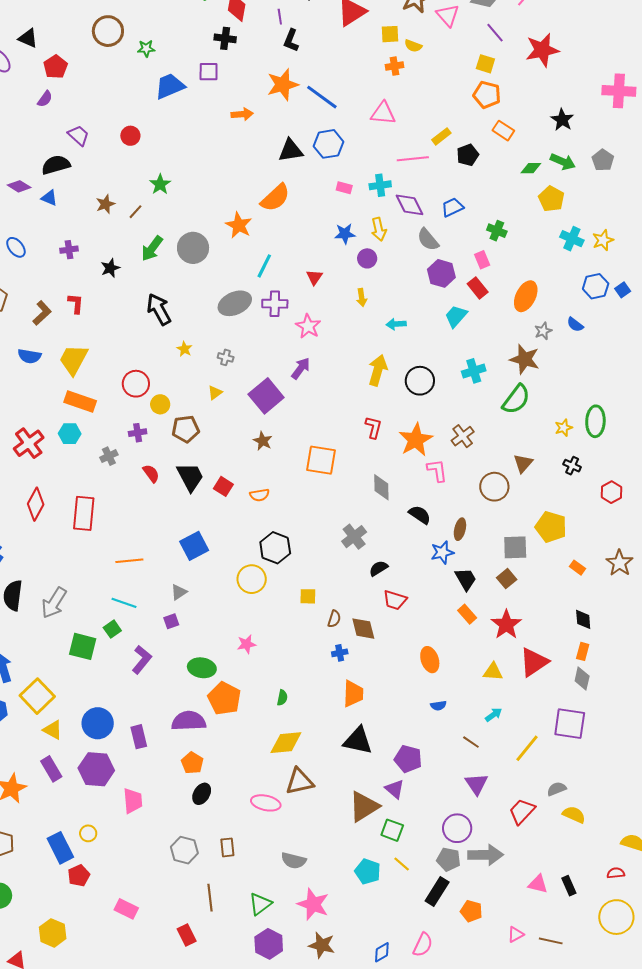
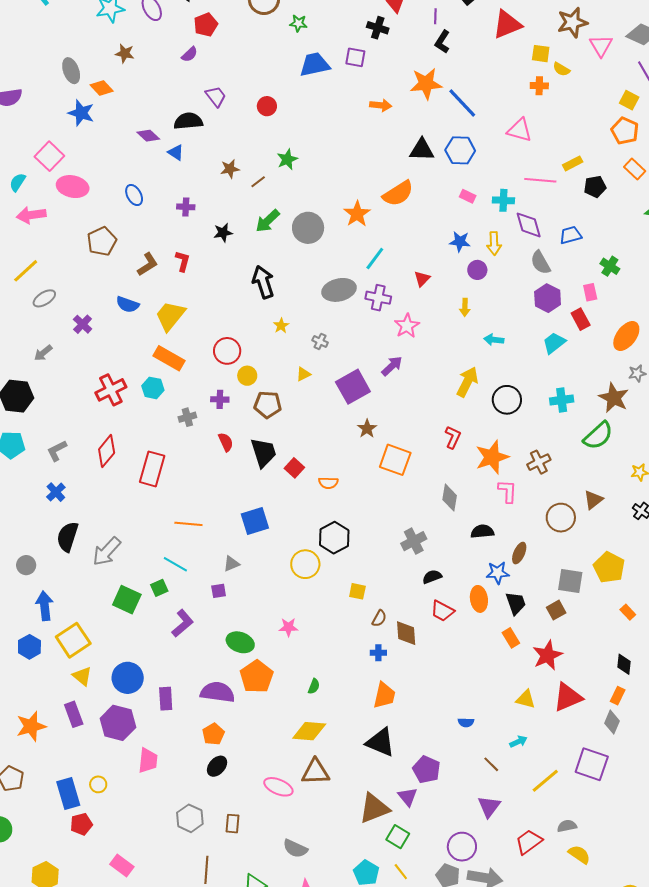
brown star: (263, 441) -> (367, 429), moved
black semicircle: (420, 515) -> (482, 532), turned -50
orange ellipse: (430, 660) -> (479, 599), moved

